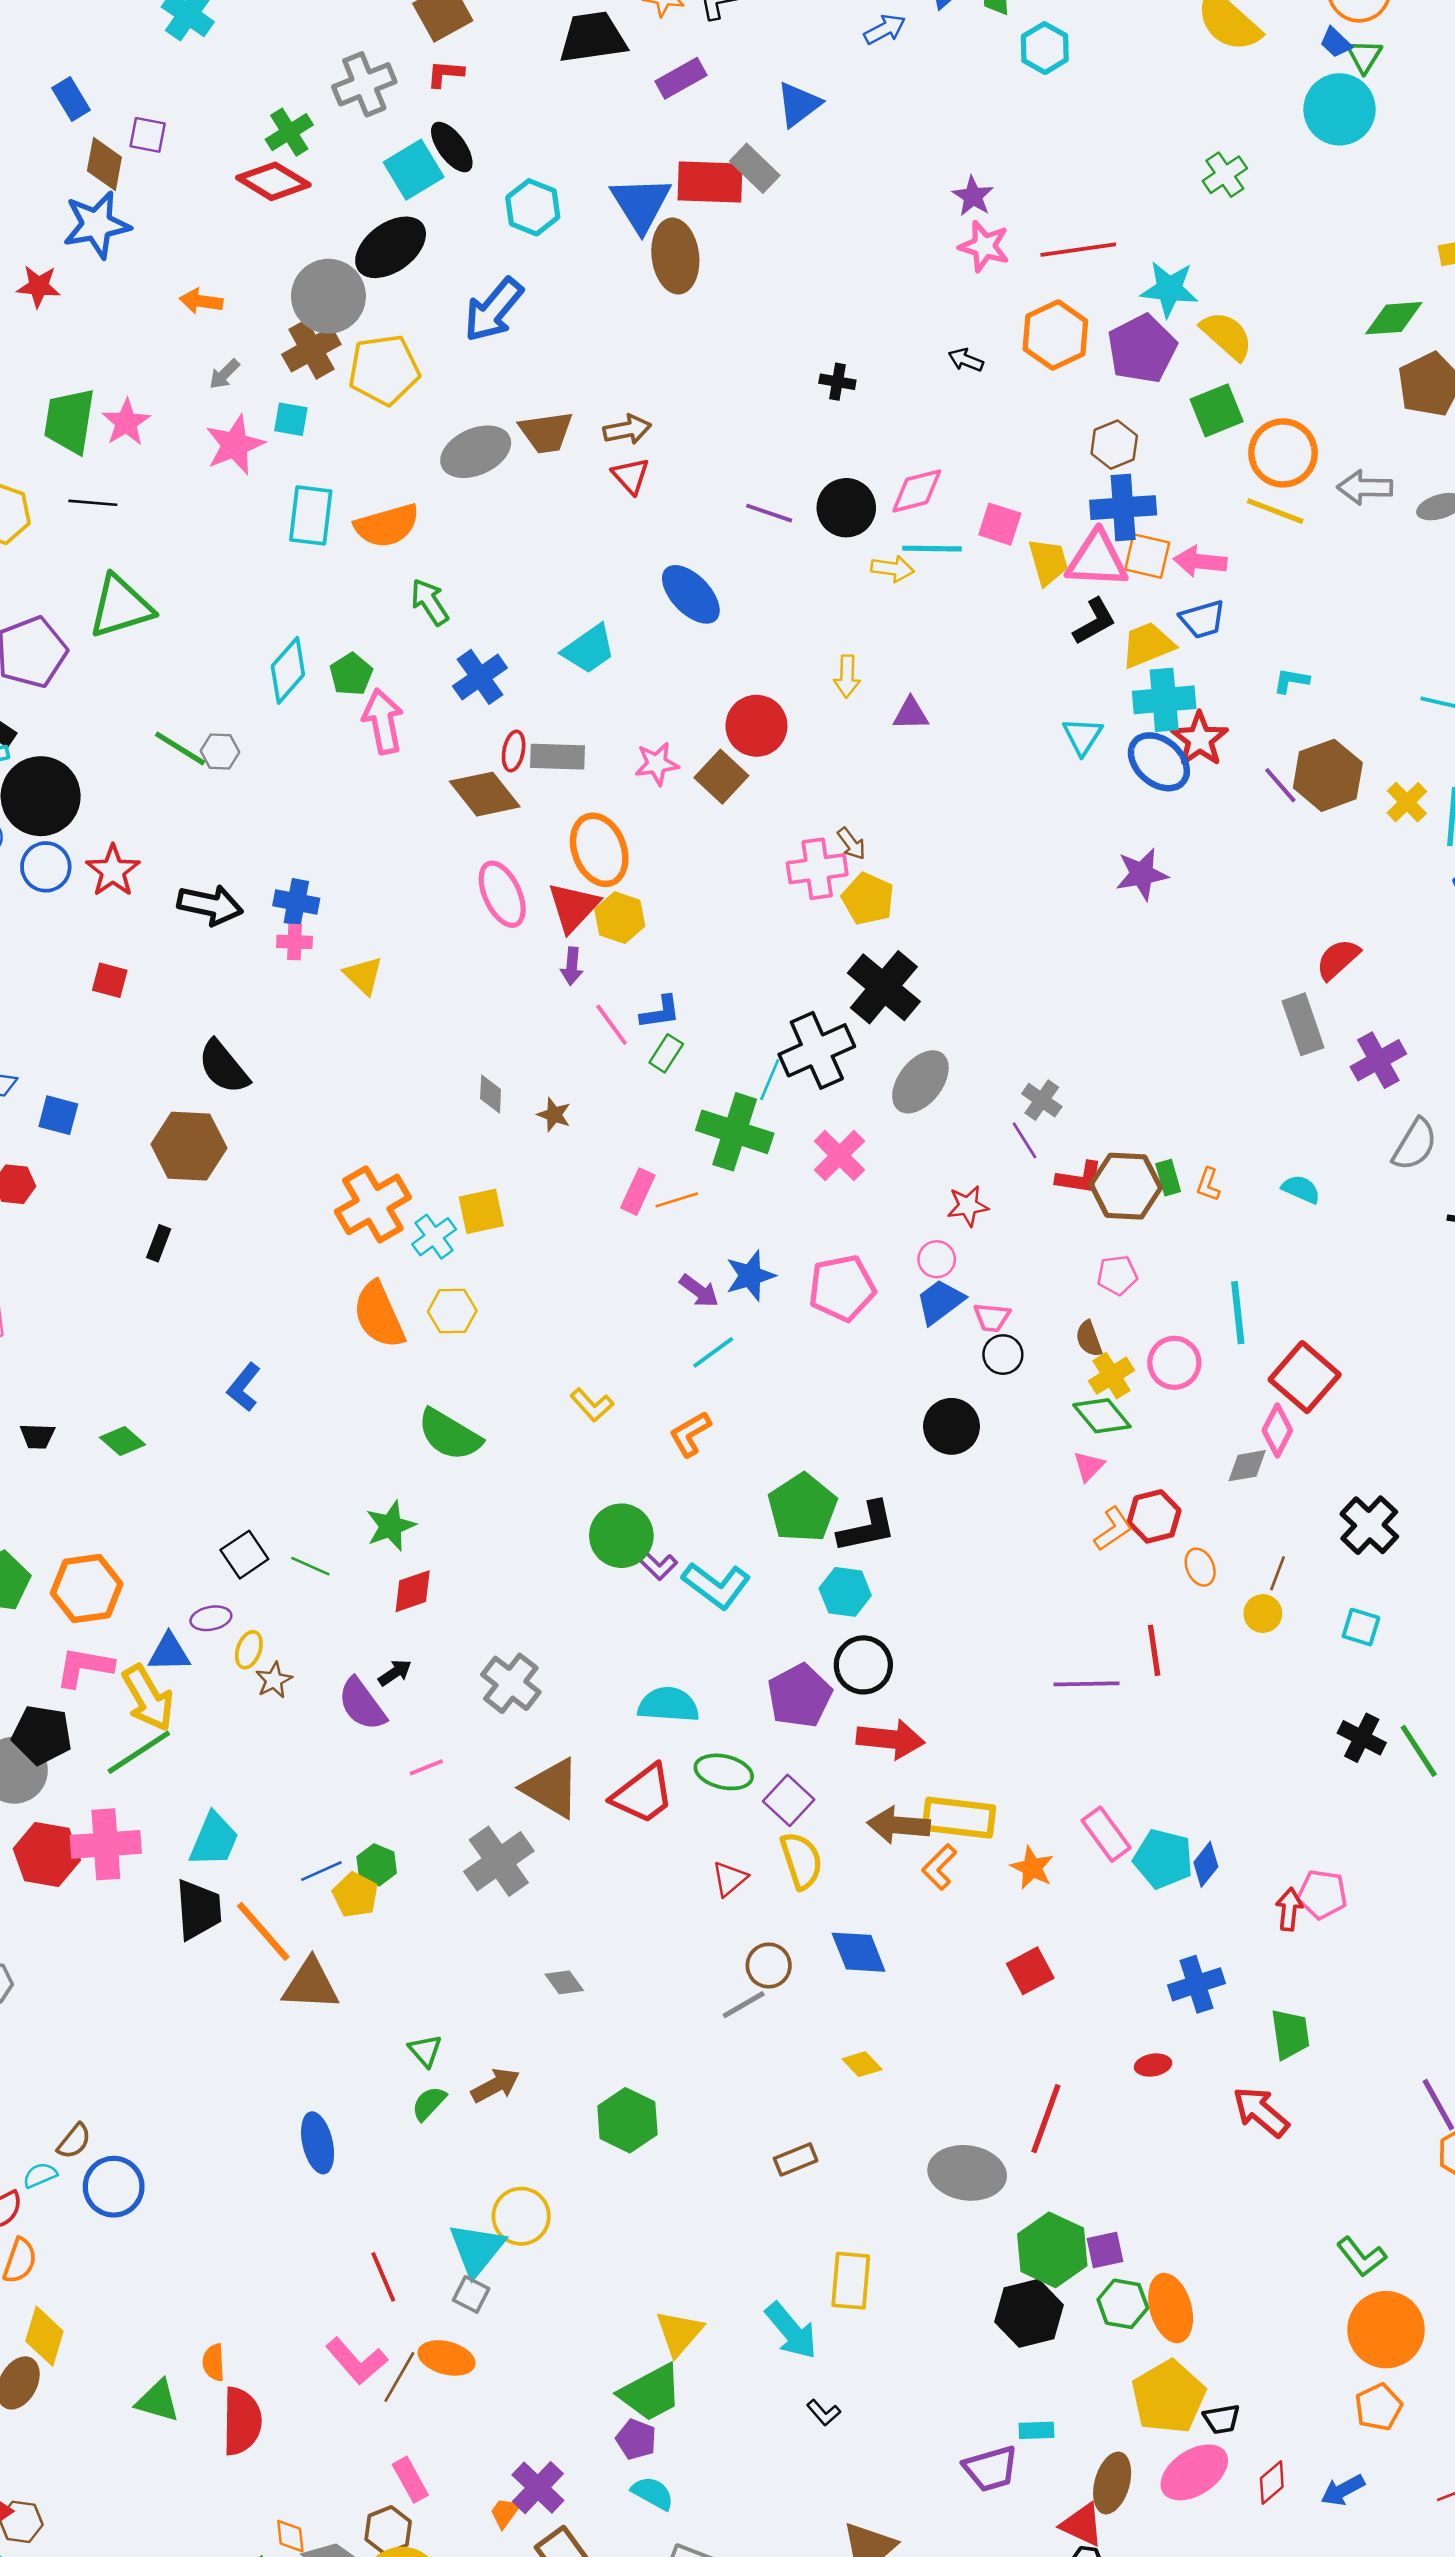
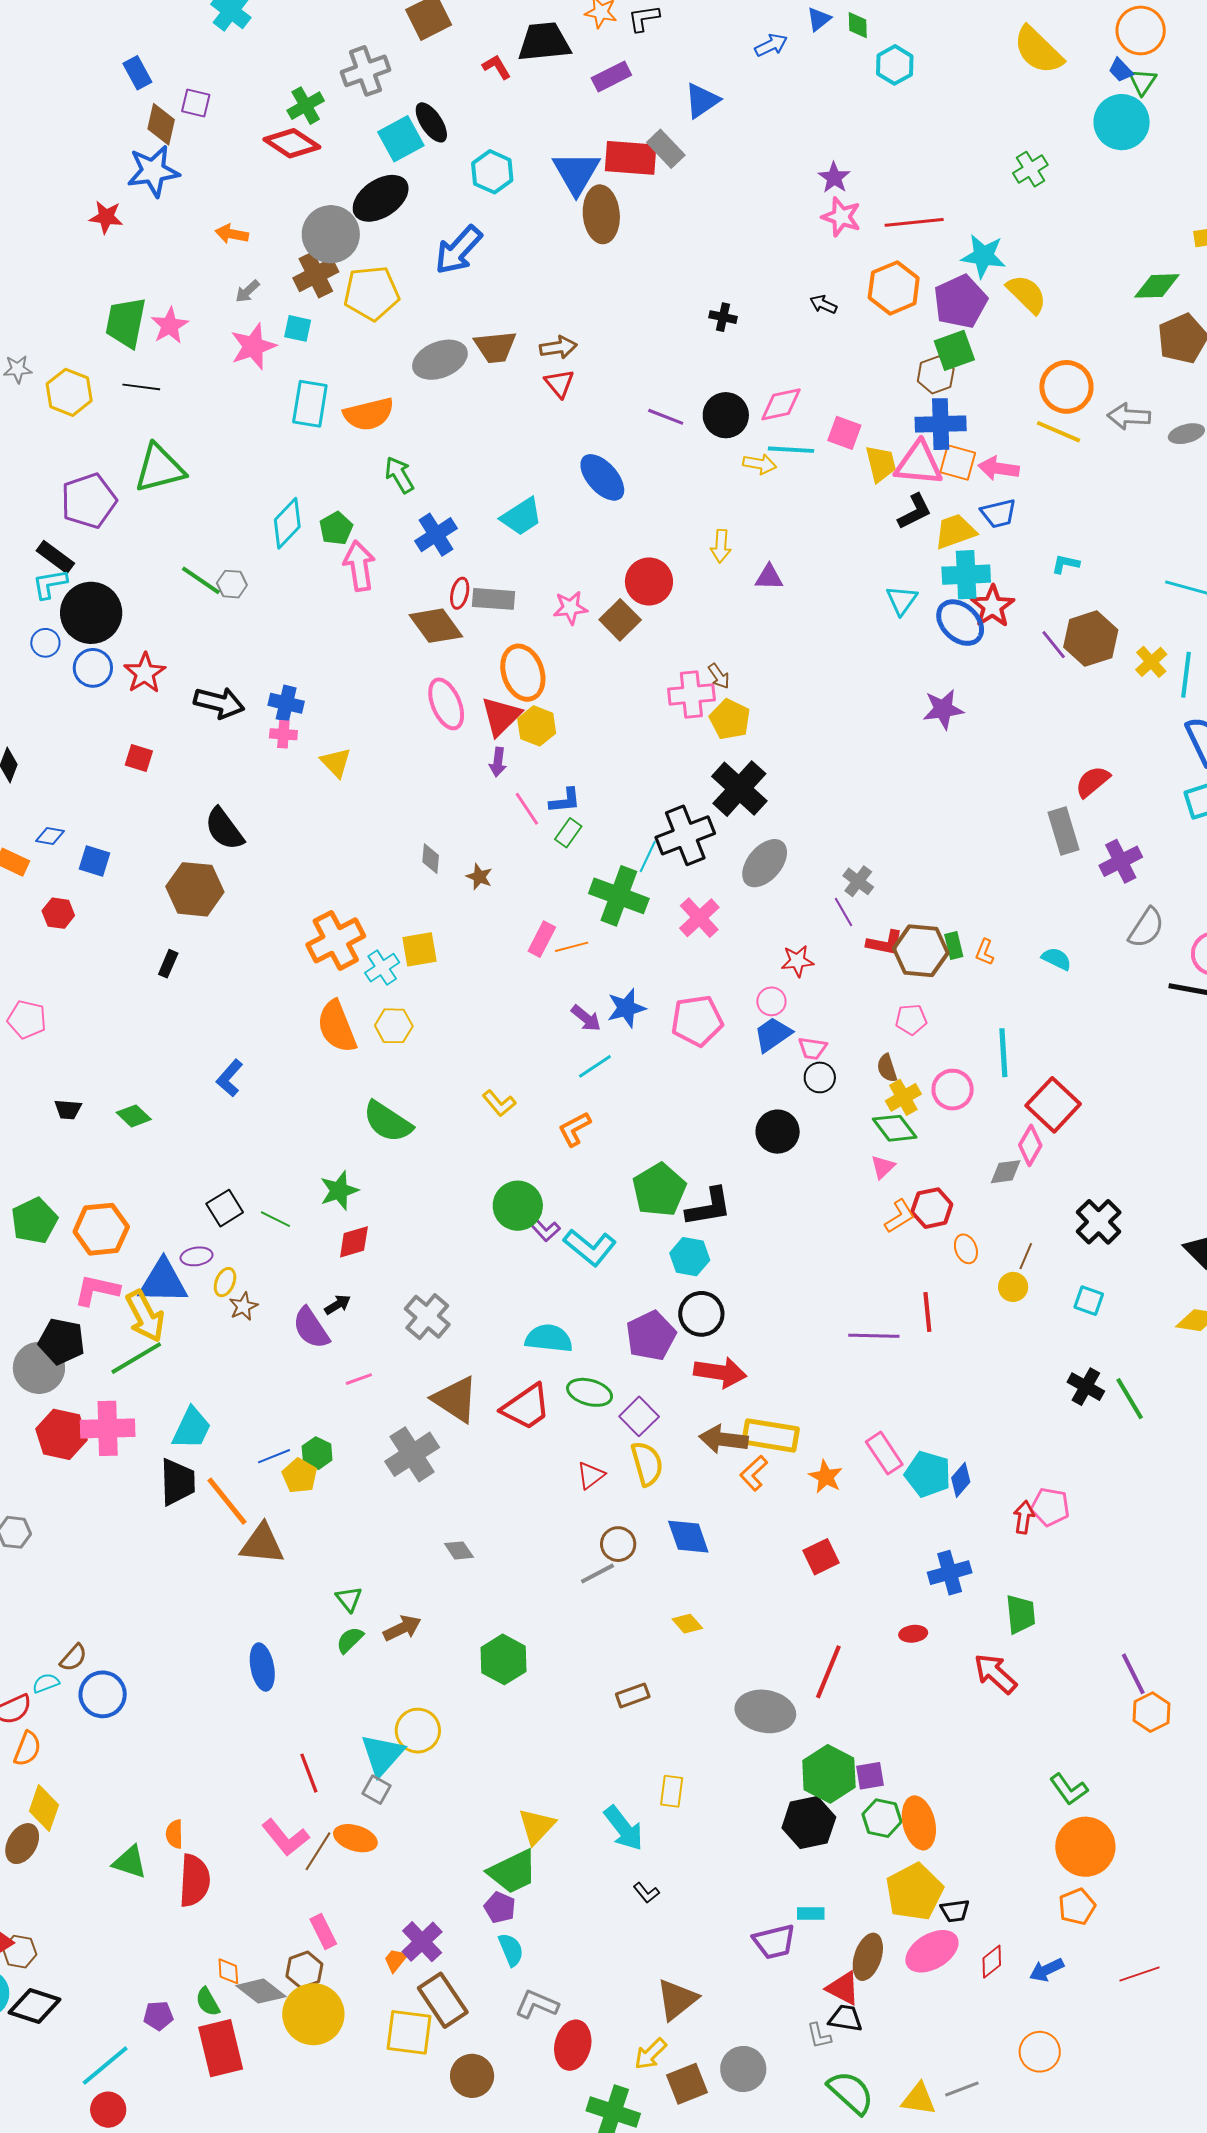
red L-shape: (445, 74) -> (497, 67), moved, turned 52
green square: (1217, 410) -> (954, 350), moved
blue triangle: (169, 1653) -> (163, 1282), size x1.5
yellow rectangle: (851, 2281) -> (672, 1791), size x0.7
cyan semicircle: (653, 2493) -> (511, 1950), turned 36

